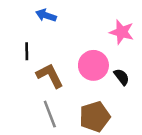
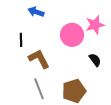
pink star: (122, 32) -> (95, 25), turned -30
pink circle: (93, 65) -> (72, 35), moved

